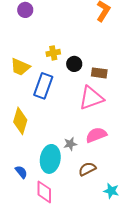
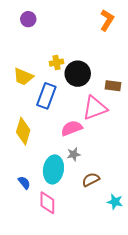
black circle: (74, 64) -> (78, 74), size x1.6
brown rectangle: (99, 73) -> (113, 86), moved
pink semicircle: (96, 135) -> (72, 128), moved

